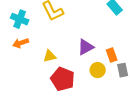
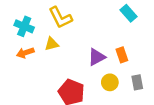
orange rectangle: (112, 55) -> (122, 55), moved
yellow triangle: (50, 56) -> (52, 44), moved

